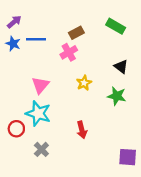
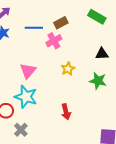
blue line: (36, 39) -> (34, 28), moved
black triangle: (121, 67) -> (102, 54), turned -40
gray cross: (41, 149) -> (21, 130), moved

